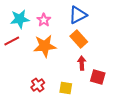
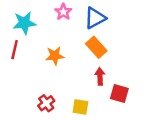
pink star: (44, 20) -> (63, 12), moved
red line: (12, 41) -> (15, 50), turned -49
orange star: (45, 46) -> (55, 56), size x0.7

